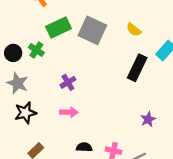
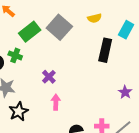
gray square: (92, 30) -> (59, 27), turned 30
yellow semicircle: (134, 30) -> (95, 18), turned -40
pink arrow: (69, 112) -> (56, 102), turned -77

